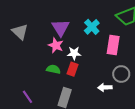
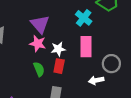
cyan cross: (92, 27) -> (84, 18), moved
pink rectangle: (113, 45) -> (86, 47), moved
green semicircle: (53, 69) -> (39, 69), turned 64

